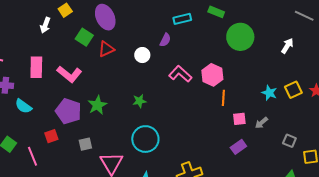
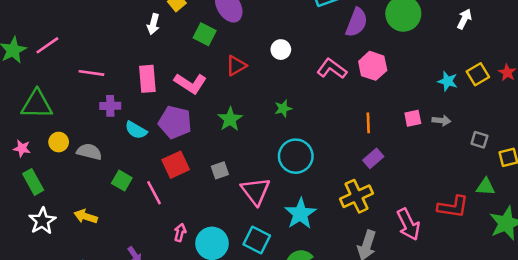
purple semicircle: (165, 40) -> (357, 22), moved, size x1.6
red triangle: (106, 49) -> (236, 66), moved
orange line: (223, 98) -> (368, 123), moved
purple pentagon: (68, 111) -> (175, 122), moved
gray arrow: (261, 123) -> (441, 120), turned -128
red square: (51, 136) -> (176, 165), size x1.5
purple rectangle: (238, 147) -> (373, 158), moved

